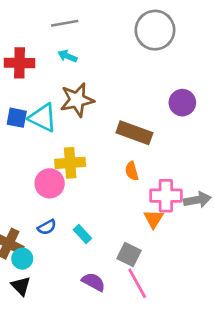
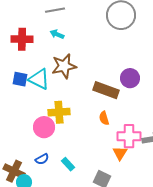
purple circle: (182, 103) -> (130, 78), moved

